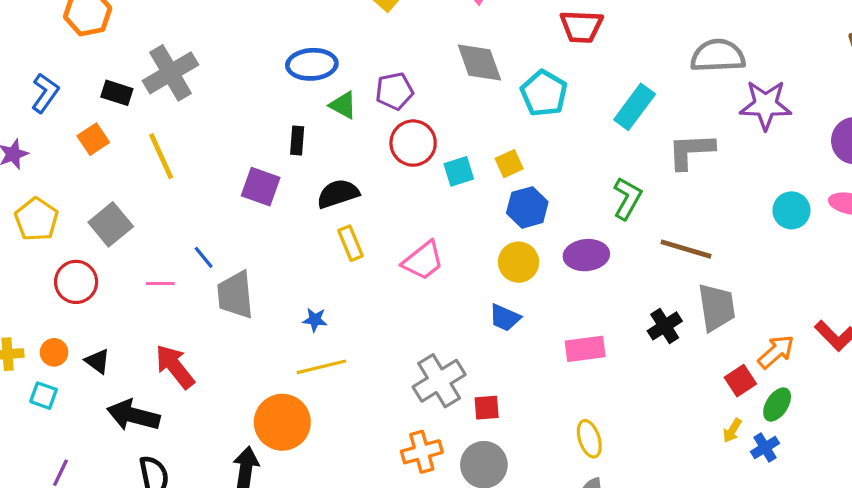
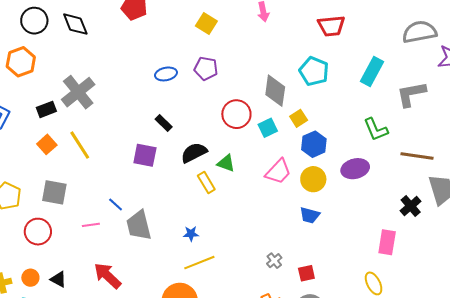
gray diamond: (479, 63) -> (275, 91), moved, turned 36
blue ellipse: (312, 64) -> (166, 74), size x0.7
purple pentagon: (394, 91) -> (206, 68), moved, turned 30
black rectangle: (117, 93) -> (46, 109), turned -30
green triangle: (343, 105) -> (226, 163), moved
orange square: (93, 139) -> (47, 144), moved
black rectangle: (297, 141) -> (164, 123), turned -42
green L-shape: (627, 198) -> (376, 129), turned 136
gray square: (111, 224) -> (54, 192), turned -32
pink trapezoid: (423, 261) -> (278, 172), moved
pink rectangle: (585, 349) -> (387, 242), moved, turned -65
gray cross: (439, 381) -> (274, 261), size x0.5

